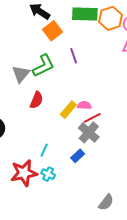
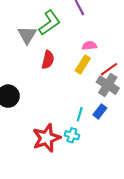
pink semicircle: (84, 105) -> (89, 46), moved
cyan line: (44, 150) -> (80, 114), moved

